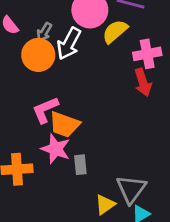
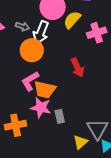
gray arrow: (44, 32) -> (23, 26), turned -96
orange circle: (38, 55) -> (32, 50), moved
red arrow: (143, 82) -> (77, 68), moved

